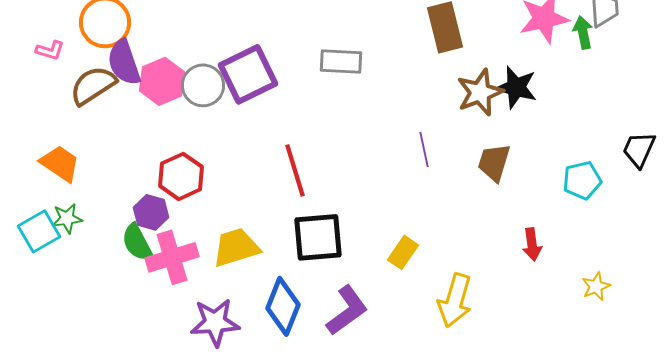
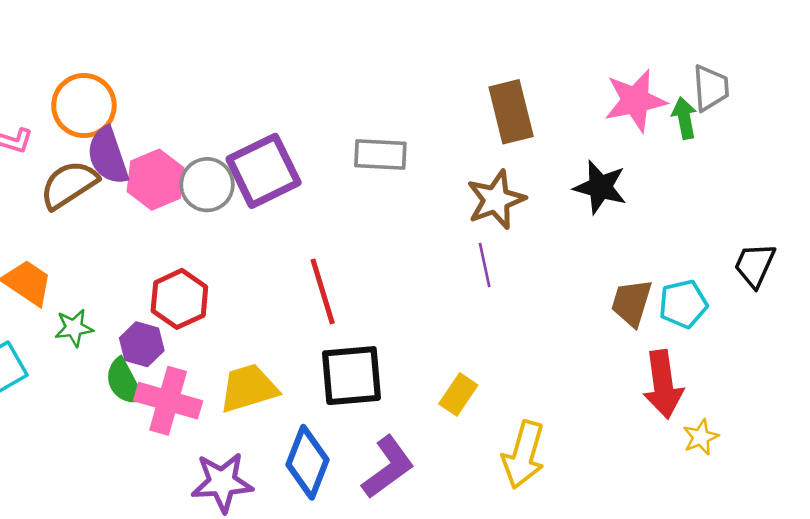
brown star: (480, 92) -> (496, 200), moved
brown trapezoid: (494, 162) -> (632, 303), moved
green star: (67, 218) -> (74, 328), moved
red arrow: (532, 244) -> (663, 384), moved, size x1.6
pink cross: (172, 257) -> (168, 401), turned 33

